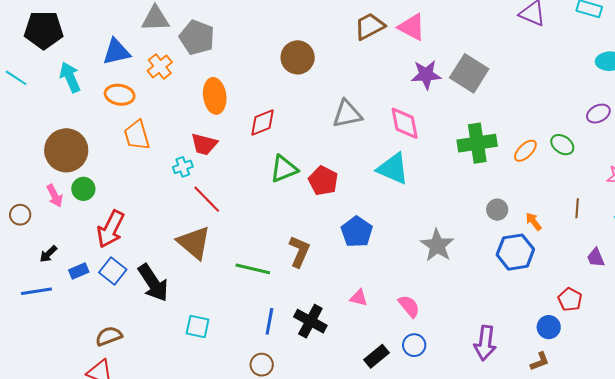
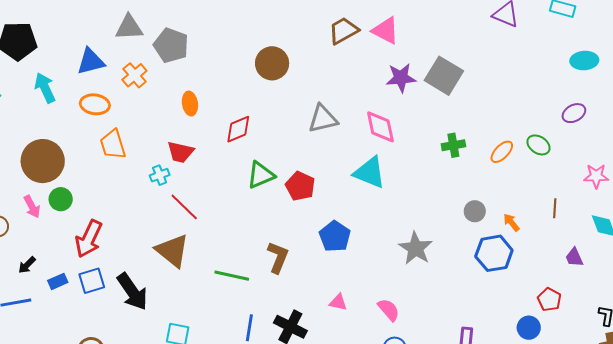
orange ellipse: (215, 96) -> (190, 104), size x0.7
green cross: (477, 143) -> (453, 145), size x0.6
blue square: (113, 271) -> (92, 281), turned 36

